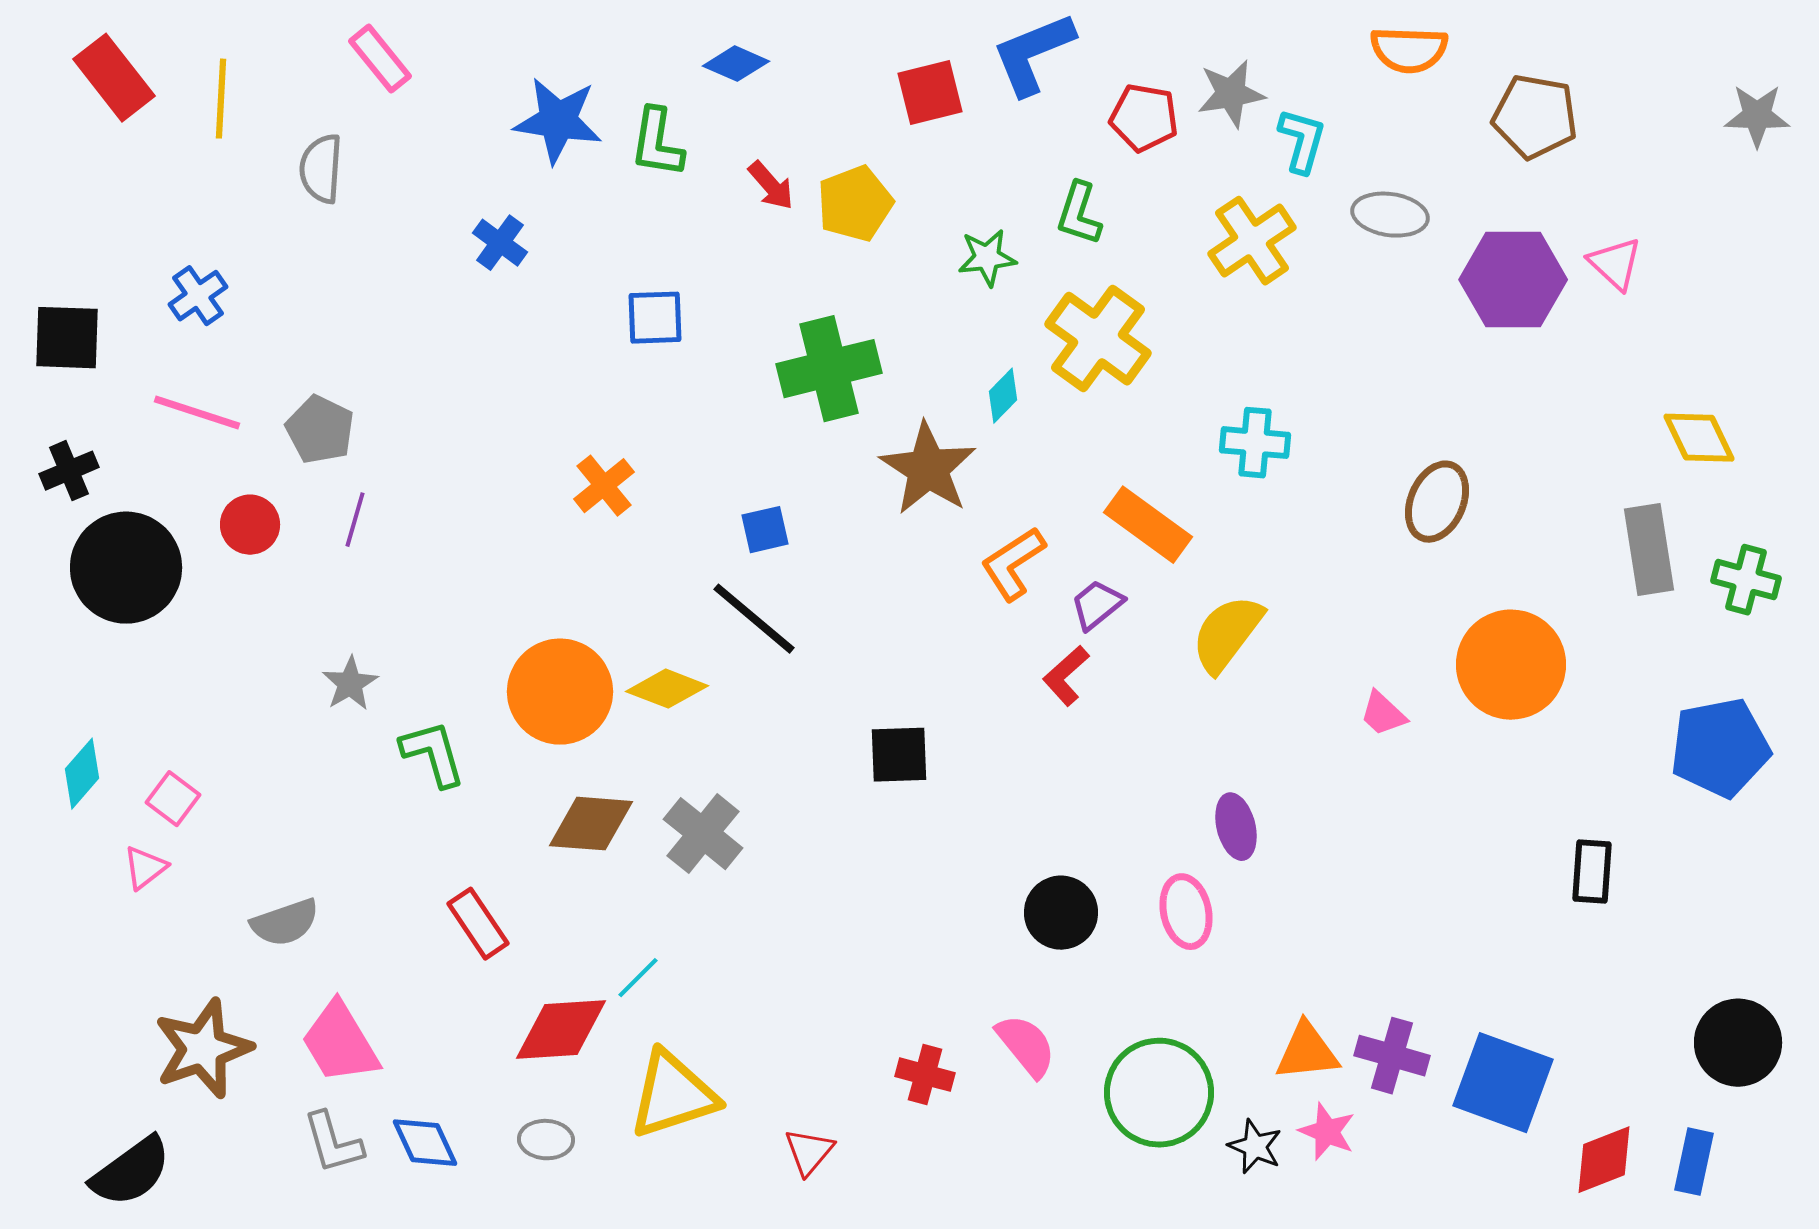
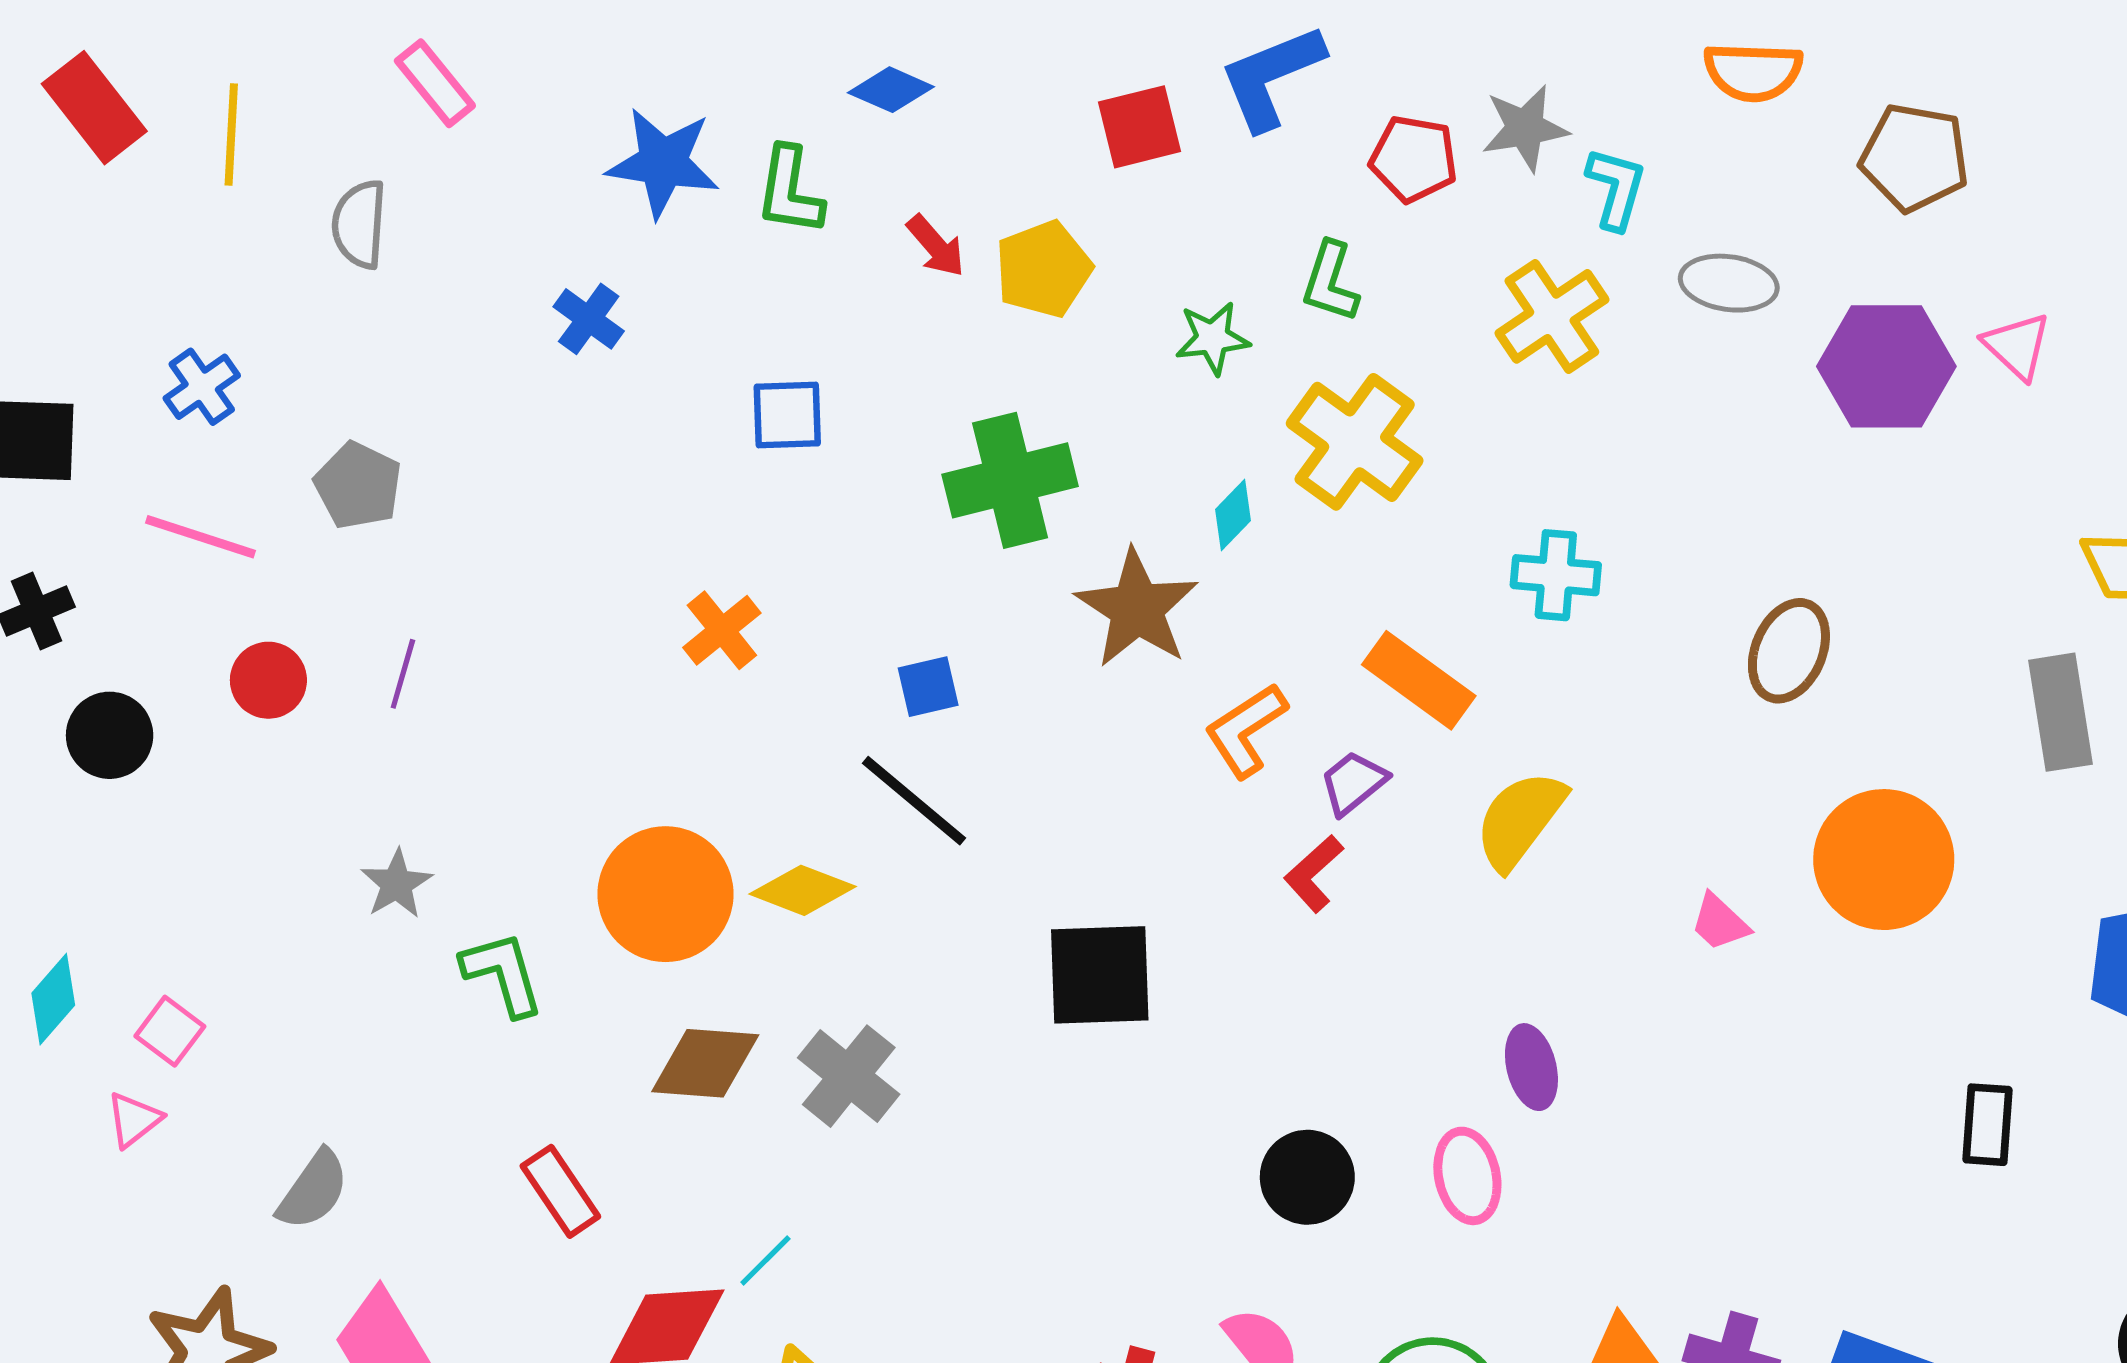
gray pentagon: (320, 430) -> (358, 485), moved
black circle: (126, 568) -> (110, 735), size x0.6
black square: (899, 755) -> (1100, 975), size x1.4
gray semicircle: (285, 923) -> (313, 1190), turned -36

